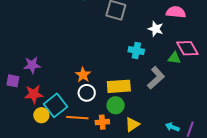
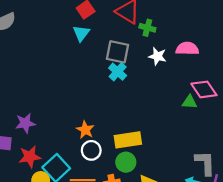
white star: (156, 29) -> (157, 56), moved
cyan cross: (136, 51) -> (118, 72), moved, turned 35
gray L-shape: (156, 78) -> (205, 163), moved, turned -45

